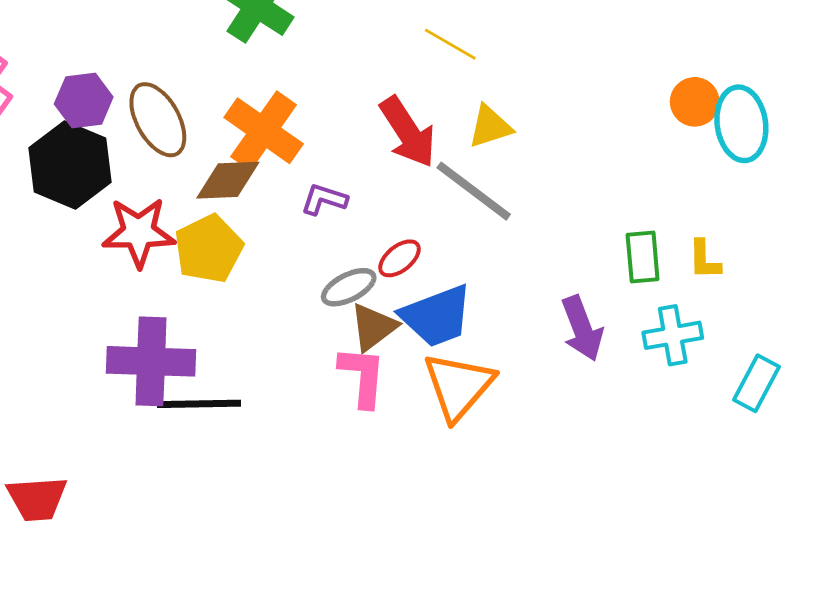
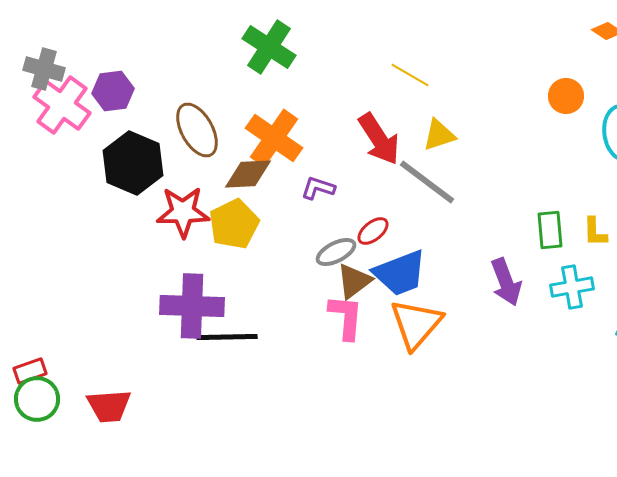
purple hexagon: (84, 100) -> (113, 91), moved
orange circle: (695, 102) -> (566, 96), moved

